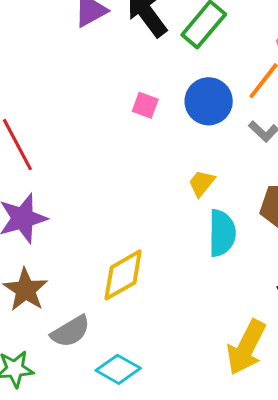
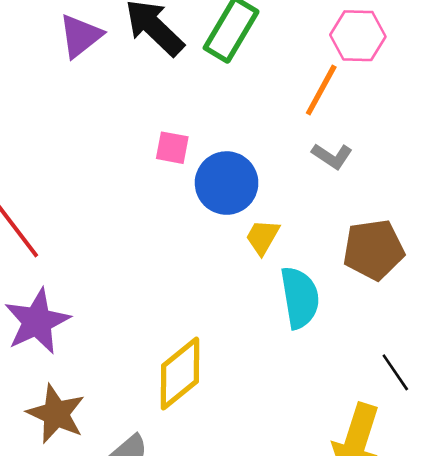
blue circle: (209, 101) -> (227, 183), moved

